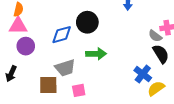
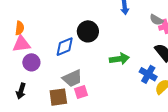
gray semicircle: (155, 36) -> (156, 20), moved
green arrow: (96, 54) -> (119, 59), moved
pink square: (79, 90) -> (81, 92), moved

